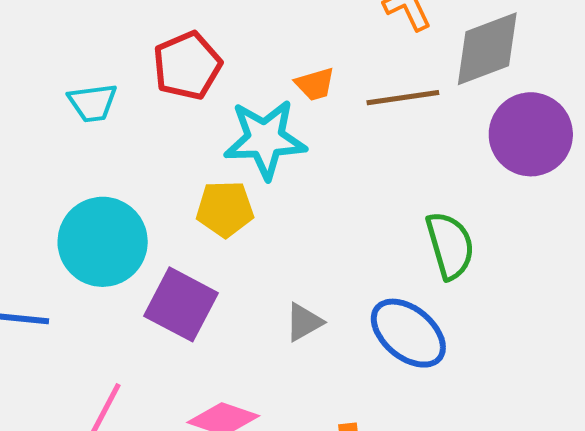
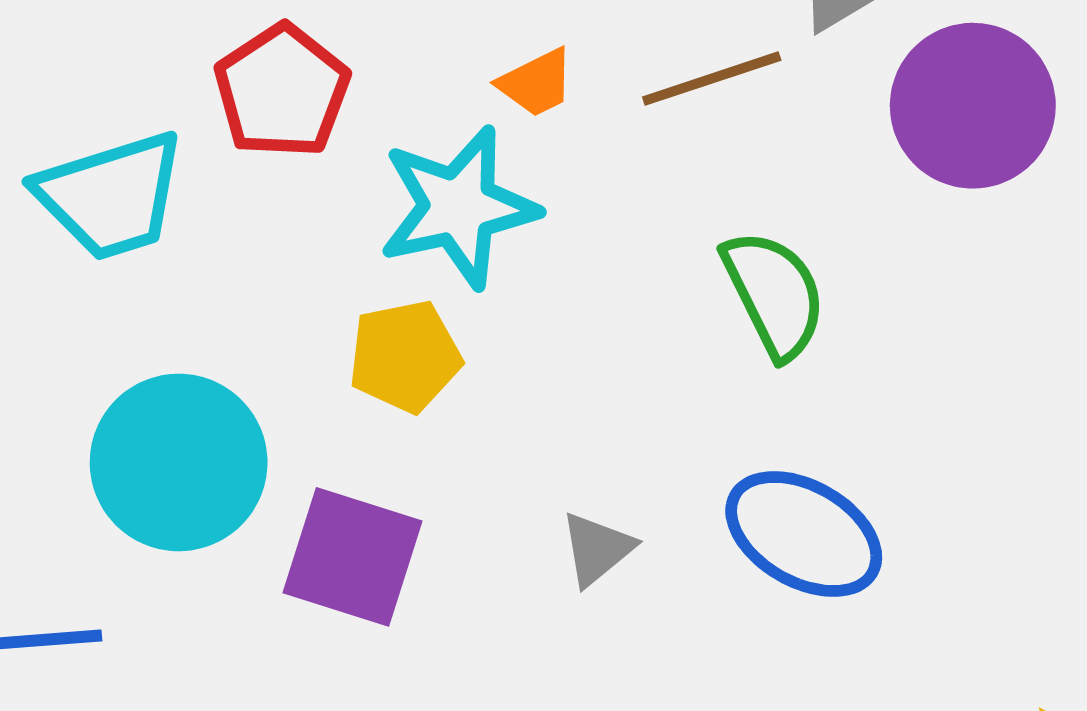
cyan trapezoid: (93, 103) -> (111, 196), size x1.6
green semicircle: (450, 245) -> (774, 294), moved

